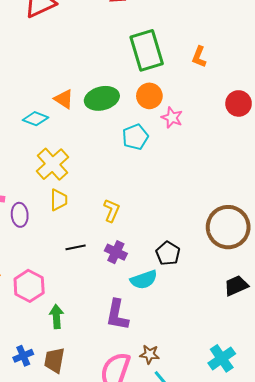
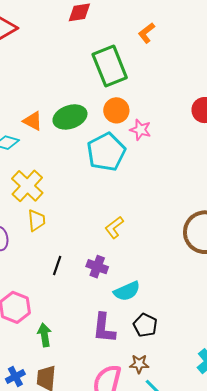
orange L-shape: (199, 57) -> (146, 33), moved, turned 35
cyan pentagon: (135, 137) -> (106, 152), size x1.5
yellow L-shape: (112, 210) -> (114, 227), moved, turned -145
black line: (76, 247) -> (57, 266), turned -54
black pentagon: (168, 253) -> (145, 325), moved

